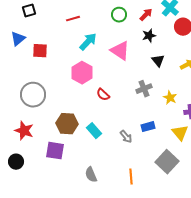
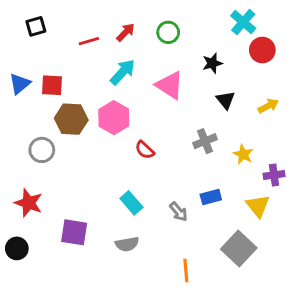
red arrow: (146, 15) -> (126, 32), moved
red line: (73, 19) -> (89, 41), moved
blue triangle: (18, 39) -> (20, 84), moved
gray circle: (33, 95) -> (42, 150), size x0.7
brown hexagon: (67, 124) -> (71, 119), moved
gray semicircle: (91, 175) -> (127, 244), moved, turned -77

